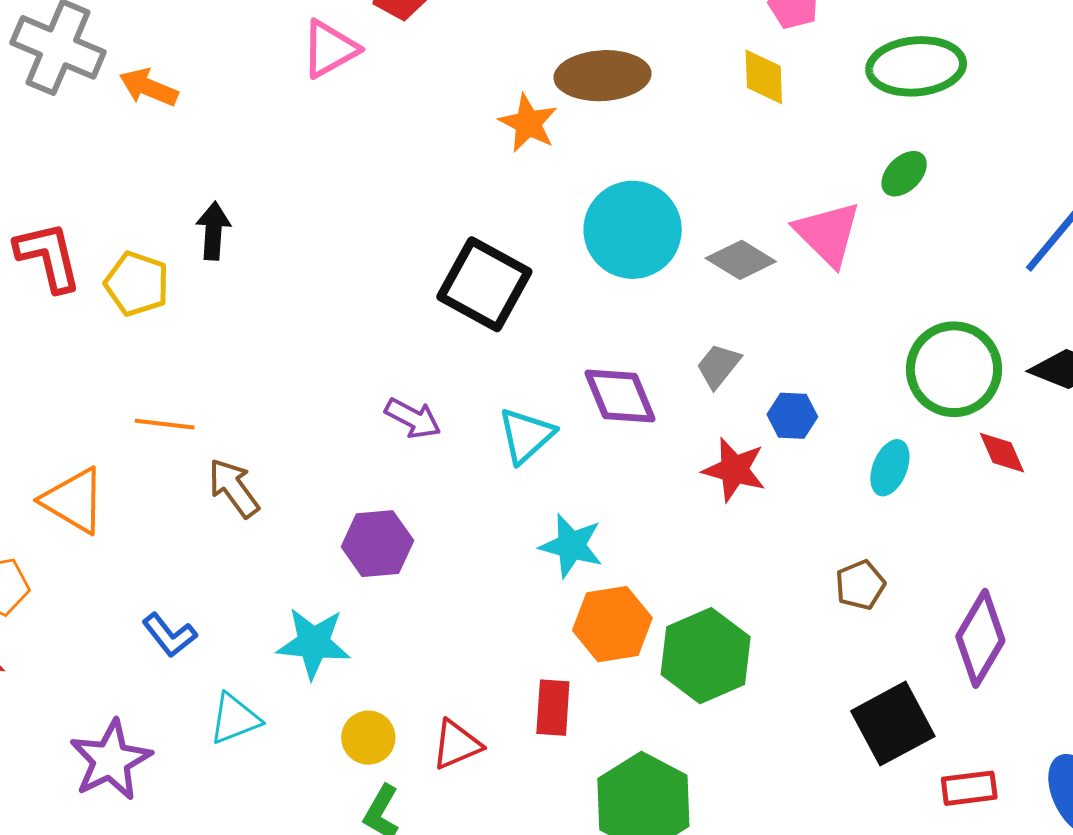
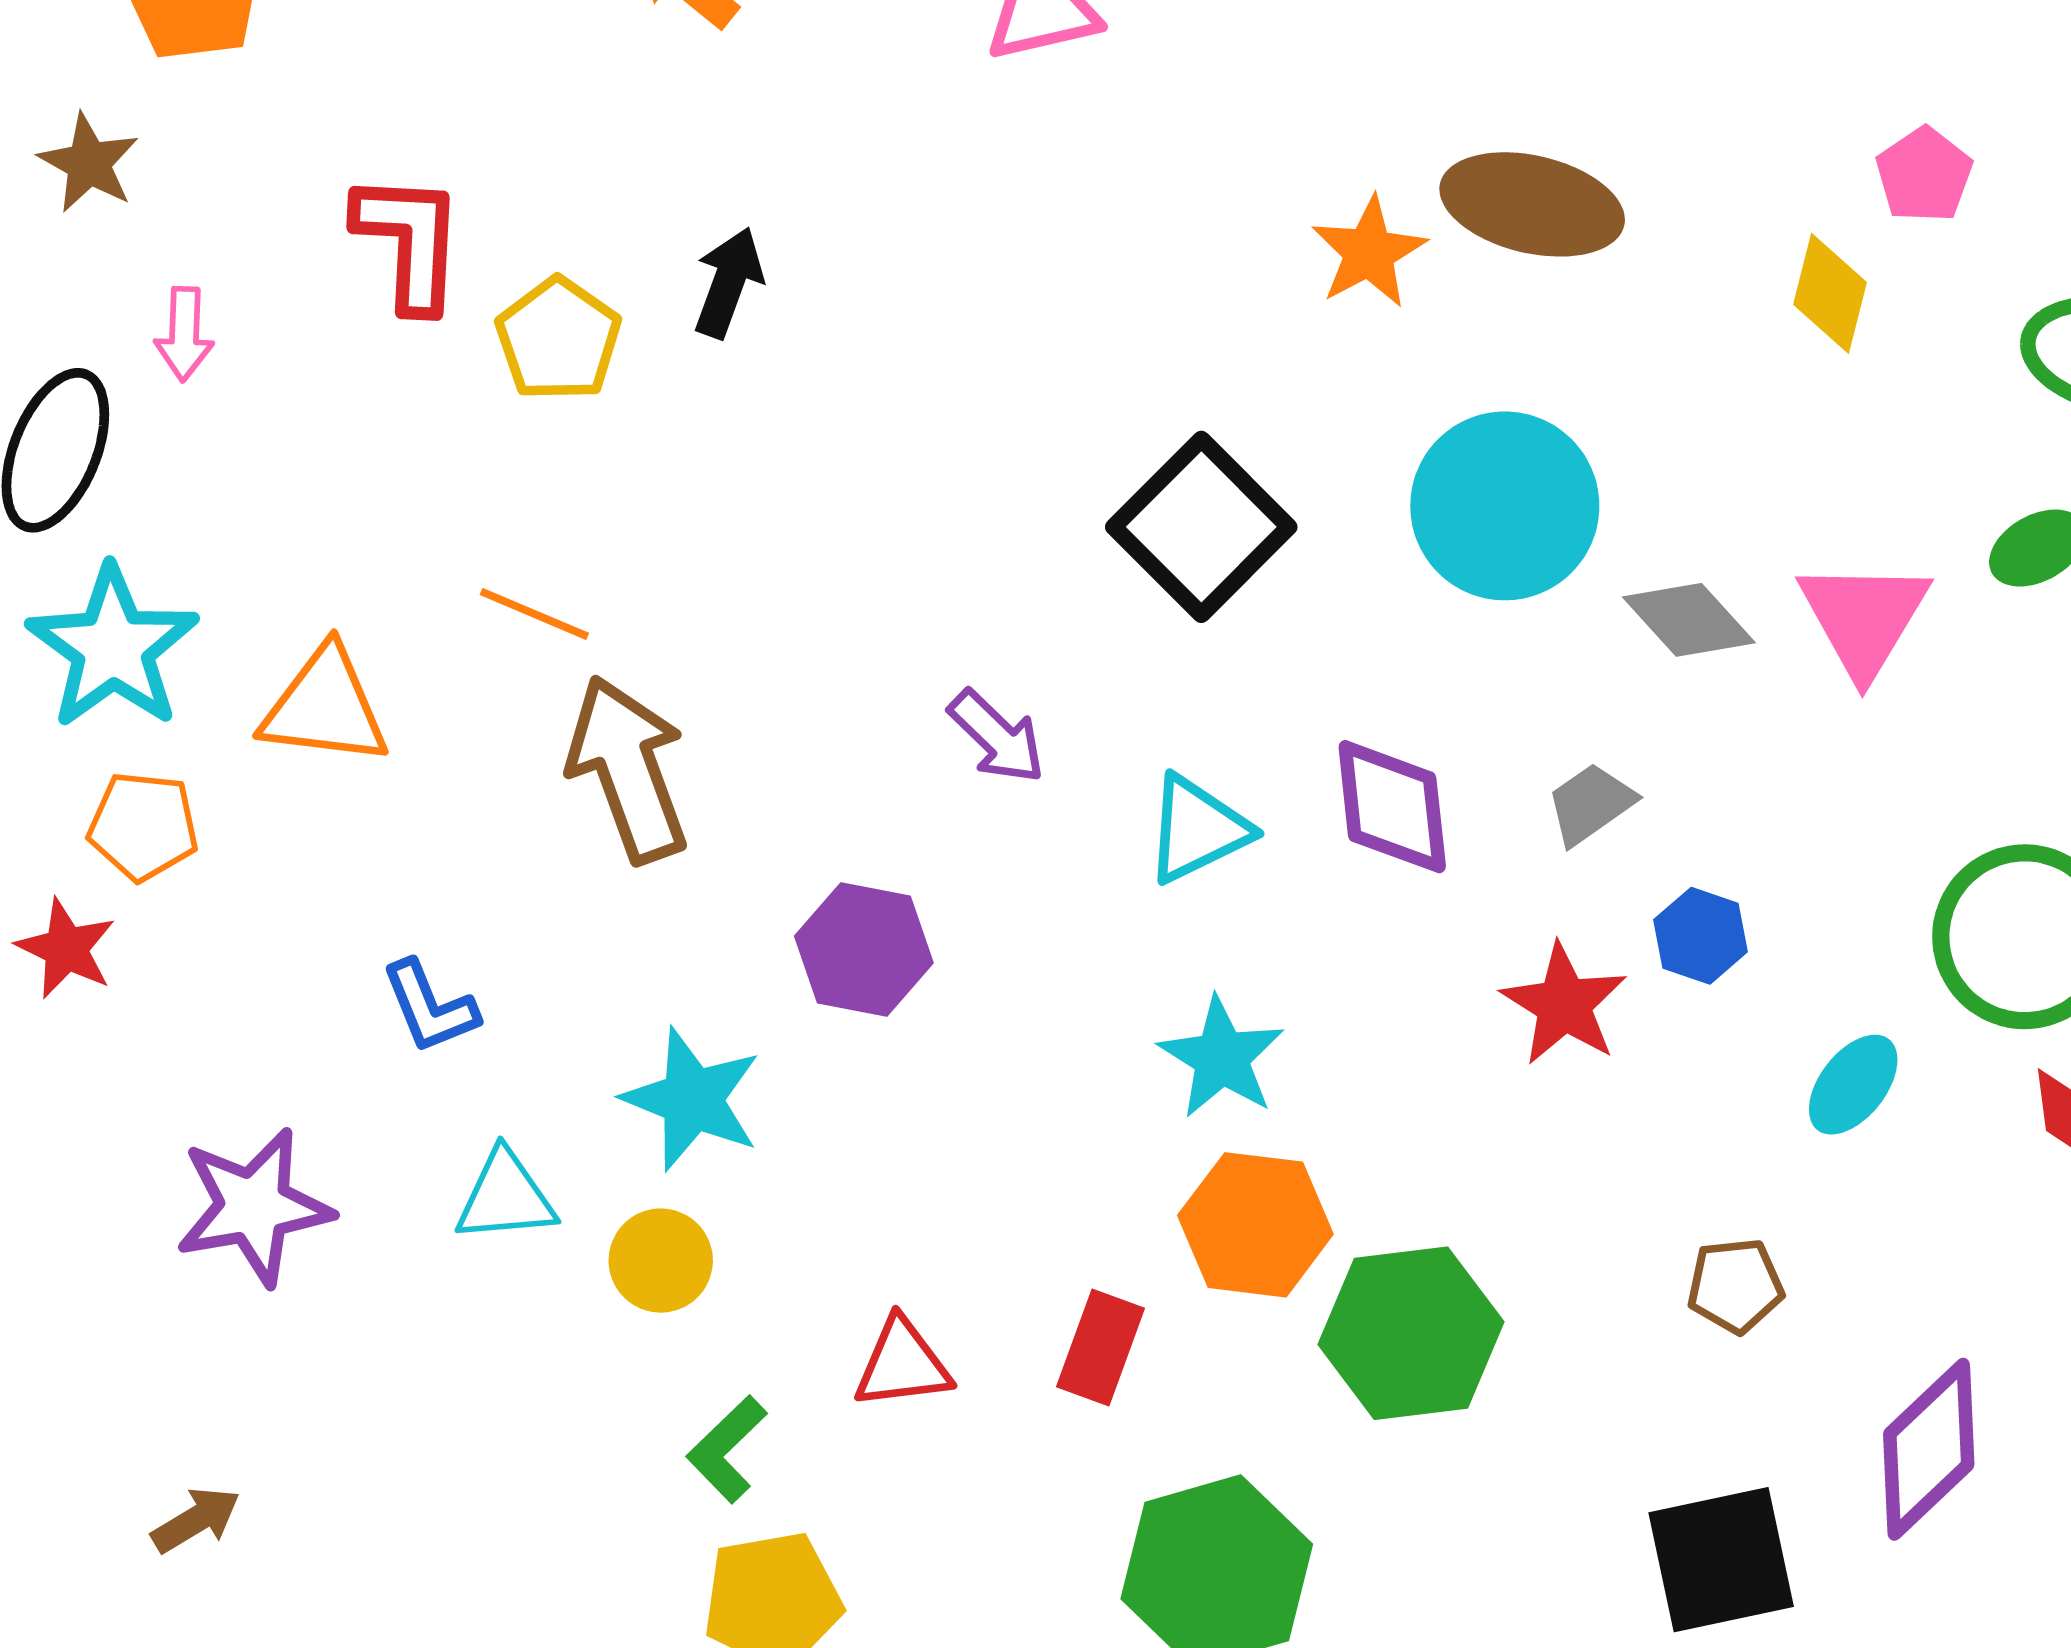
brown arrow: (234, 488) -> (628, 769), size x1.5
orange triangle: (74, 501) -> (325, 707), turned -40
yellow circle: (368, 738) -> (661, 1261), moved

